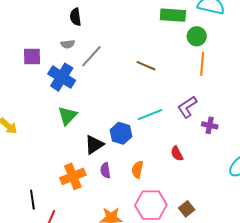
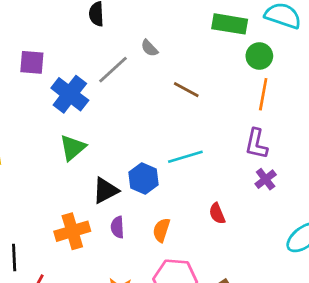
gray semicircle: (68, 44) -> (149, 48), moved, turned 48
purple L-shape: (187, 107) -> (256, 144), moved, turned -50
purple cross: (210, 125) -> (266, 179), turned 35

